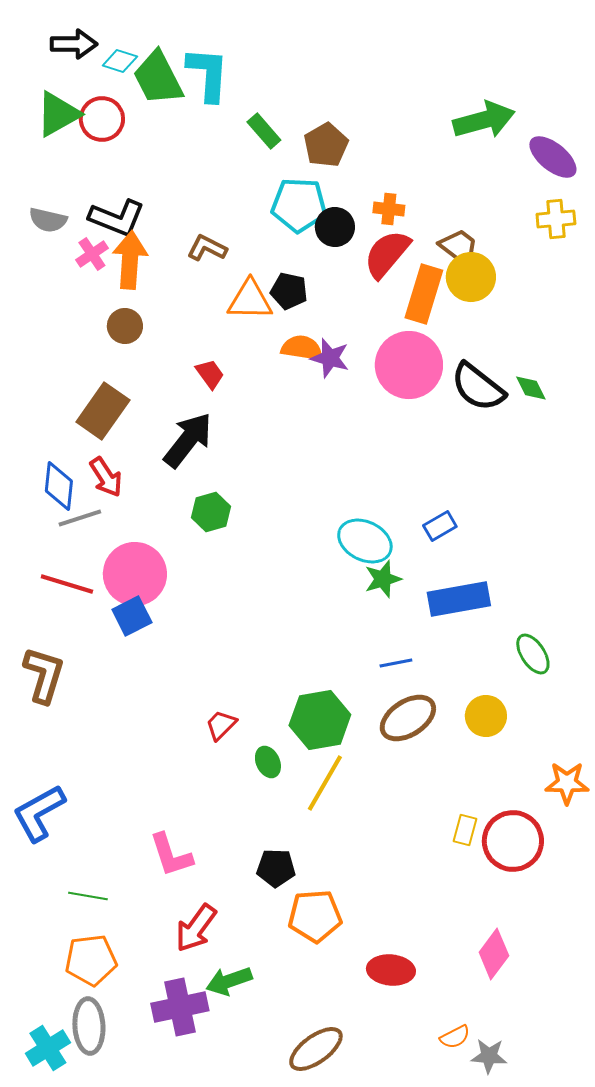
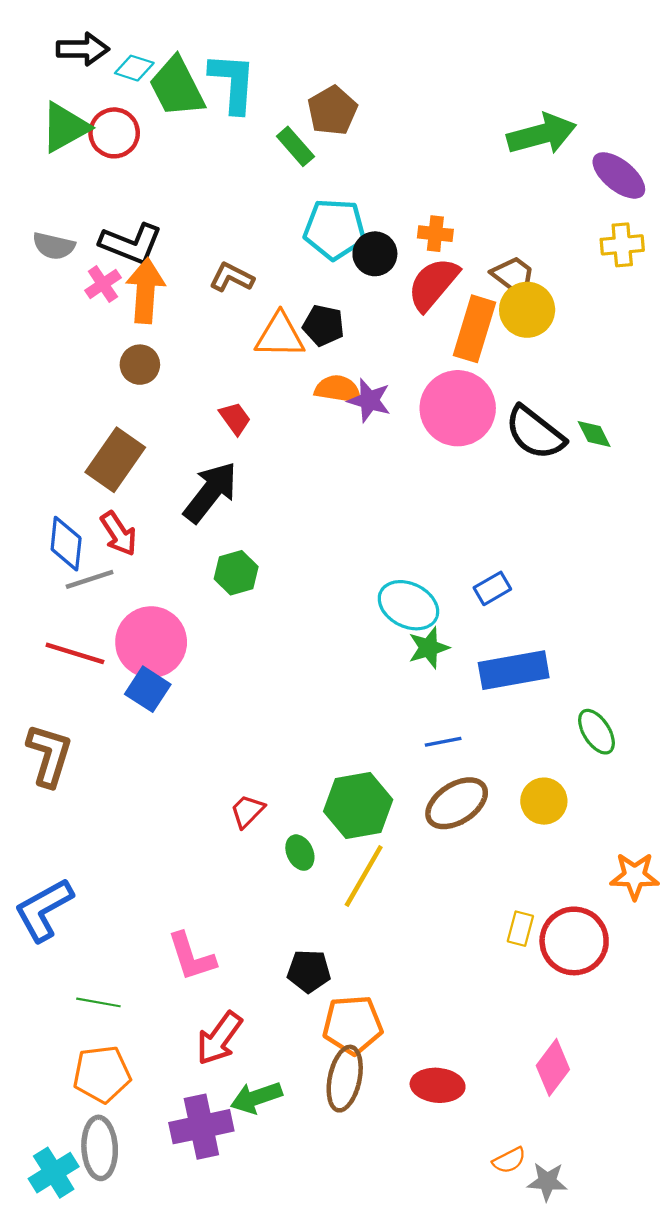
brown pentagon: (326, 145) -> (332, 111), moved
blue square: (132, 616) -> (148, 689), turned -30
brown ellipse: (316, 1049) -> (345, 1079), moved, turned -42

